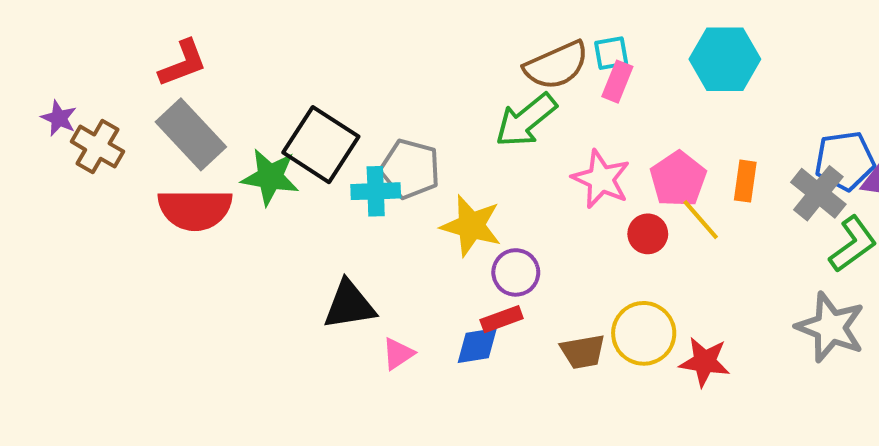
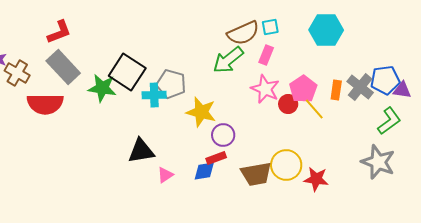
pink rectangle: (617, 82) -> (266, 55), moved
gray cross: (818, 193) -> (360, 87), moved
red semicircle: (195, 209) -> (45, 104), moved
red circle: (648, 234) -> (288, 104), moved
brown trapezoid: (583, 352) -> (256, 174), size x1.4

